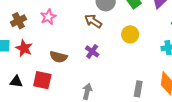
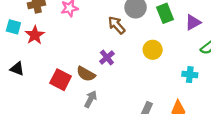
brown semicircle: (58, 57) -> (86, 74), moved
red square: (42, 80) -> (61, 80), moved

